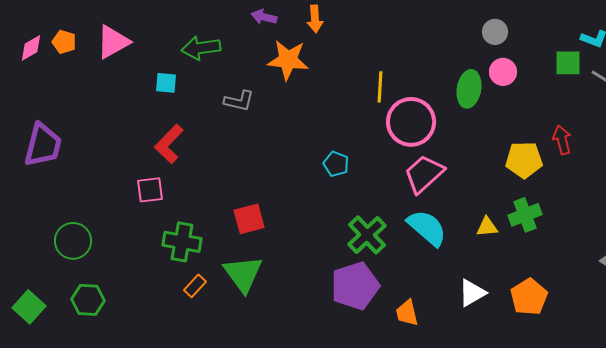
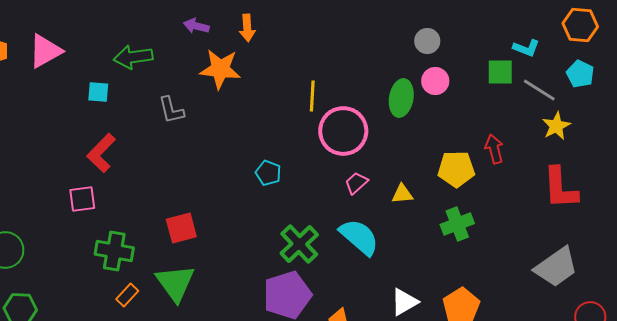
gray L-shape: (239, 101) -> (171, 110), turned 64
pink trapezoid: (424, 174) -> (356, 183), size x0.6
yellow triangle: (487, 227) -> (402, 194), moved

